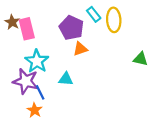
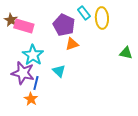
pink rectangle: (27, 29) -> (24, 26), turned -60
cyan triangle: (66, 79) -> (59, 71), turned 40
blue line: (40, 92) -> (36, 83), turned 40

